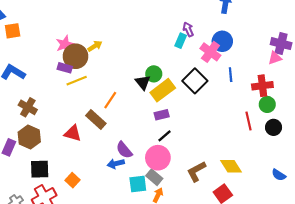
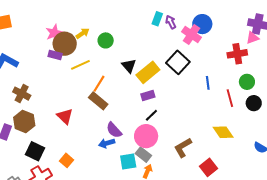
purple arrow: (188, 29) -> (171, 22), moved
cyan rectangle: (181, 41) -> (157, 19), moved
green circle: (154, 74) -> (106, 40), moved
blue line: (231, 75) -> (208, 83), moved
yellow line: (77, 81) -> (80, 65), moved
red cross: (262, 86) -> (237, 54), moved
brown rectangle: (96, 119) -> (98, 101), moved
red triangle: (73, 133) -> (65, 116), turned 30
yellow diamond: (231, 166) -> (223, 132), moved
black square: (40, 169) -> (35, 151), turned 30

